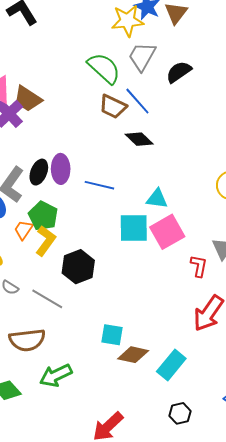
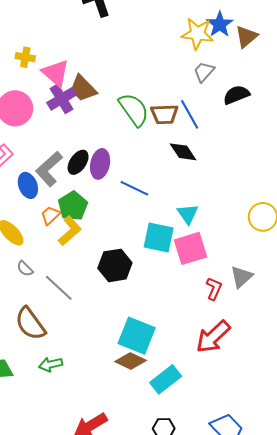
gray trapezoid: (142, 56) -> (204, 72), size x0.7
green semicircle: (104, 68) -> (134, 110), moved
brown trapezoid: (113, 107) -> (164, 114), turned -40
cyan triangle: (157, 199) -> (188, 214), turned 35
black hexagon: (78, 267) -> (115, 265), moved
cyan square: (112, 335) -> (137, 336), moved, size x1.6
brown semicircle: (27, 340) -> (30, 324), turned 48
green arrow: (56, 375) -> (51, 364), size x0.7

